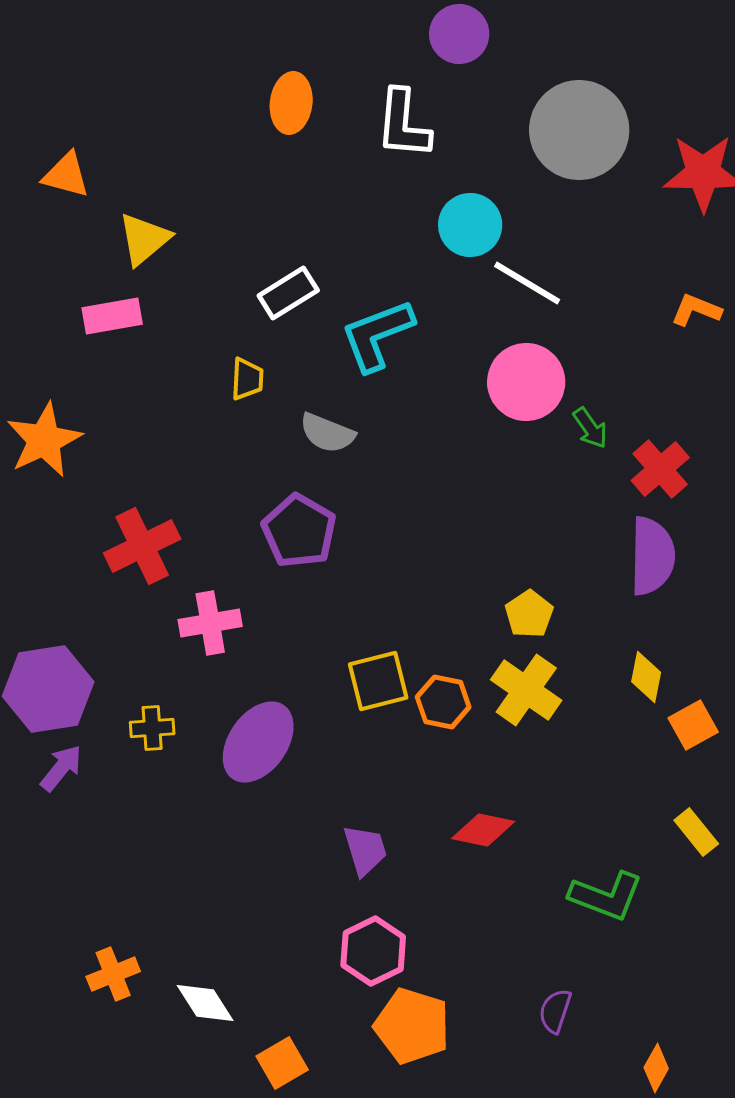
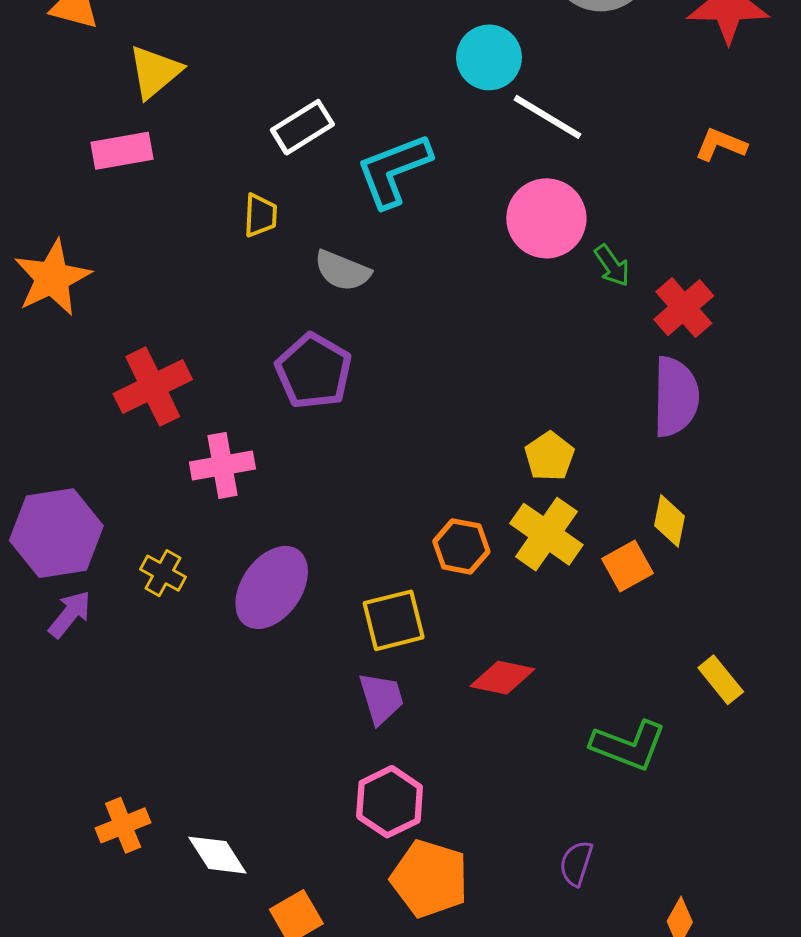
yellow square: (378, 681) -> (394, 620), moved
orange square: (693, 725) -> (627, 566), moved
yellow cross: (152, 728) -> (163, 573), turned 33

